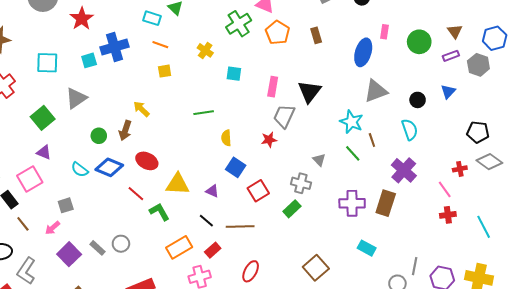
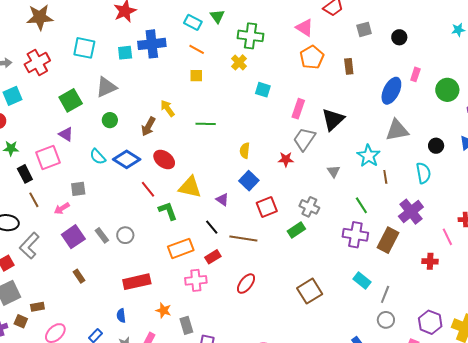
green cross: (239, 24) -> (250, 36), moved, turned 30
green line: (204, 113) -> (206, 124), moved
green circle: (99, 136) -> (110, 120), moved
green line: (353, 153) -> (361, 205), moved
gray triangle: (319, 160) -> (333, 171), moved
red cross: (448, 215) -> (430, 261), moved
gray line: (415, 266) -> (385, 294), moved

